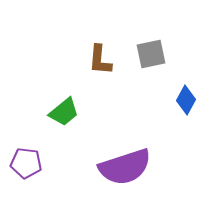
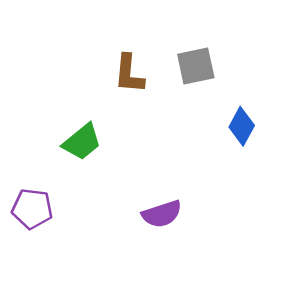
purple semicircle: (125, 167) -> (162, 214), size x0.6

